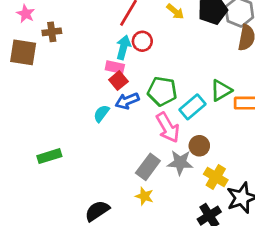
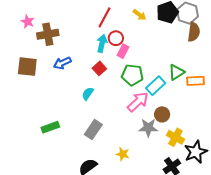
brown cross: (52, 32) -> (48, 34), size x1.5
brown square: (23, 52) -> (27, 67), moved
pink rectangle: (115, 67) -> (123, 51), moved, turned -72
blue arrow: (127, 101) -> (62, 63), moved
pink arrow: (168, 127) -> (138, 102), turned -100
gray rectangle: (148, 167) -> (93, 130), moved

